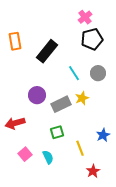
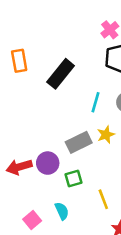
cyan line: (74, 73) -> (96, 102), turned 49
purple circle: (37, 95) -> (48, 163), moved
pink square: (25, 154) -> (32, 220), moved

